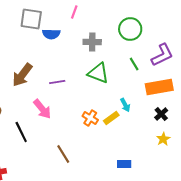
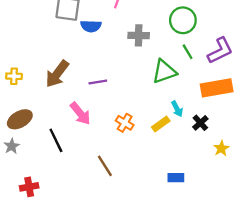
green line: (134, 64) -> (188, 52), moved
green triangle: (98, 73) -> (164, 72), moved, turned -40
black cross: (161, 114) -> (200, 123), moved
orange cross: (90, 118) -> (125, 123), moved

